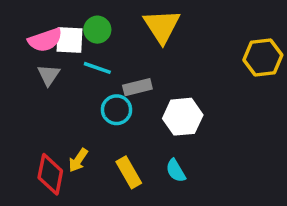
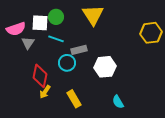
pink semicircle: (45, 40) -> (16, 29), moved
cyan semicircle: (176, 171) -> (118, 102), moved
red diamond: (50, 174) -> (40, 76), moved

